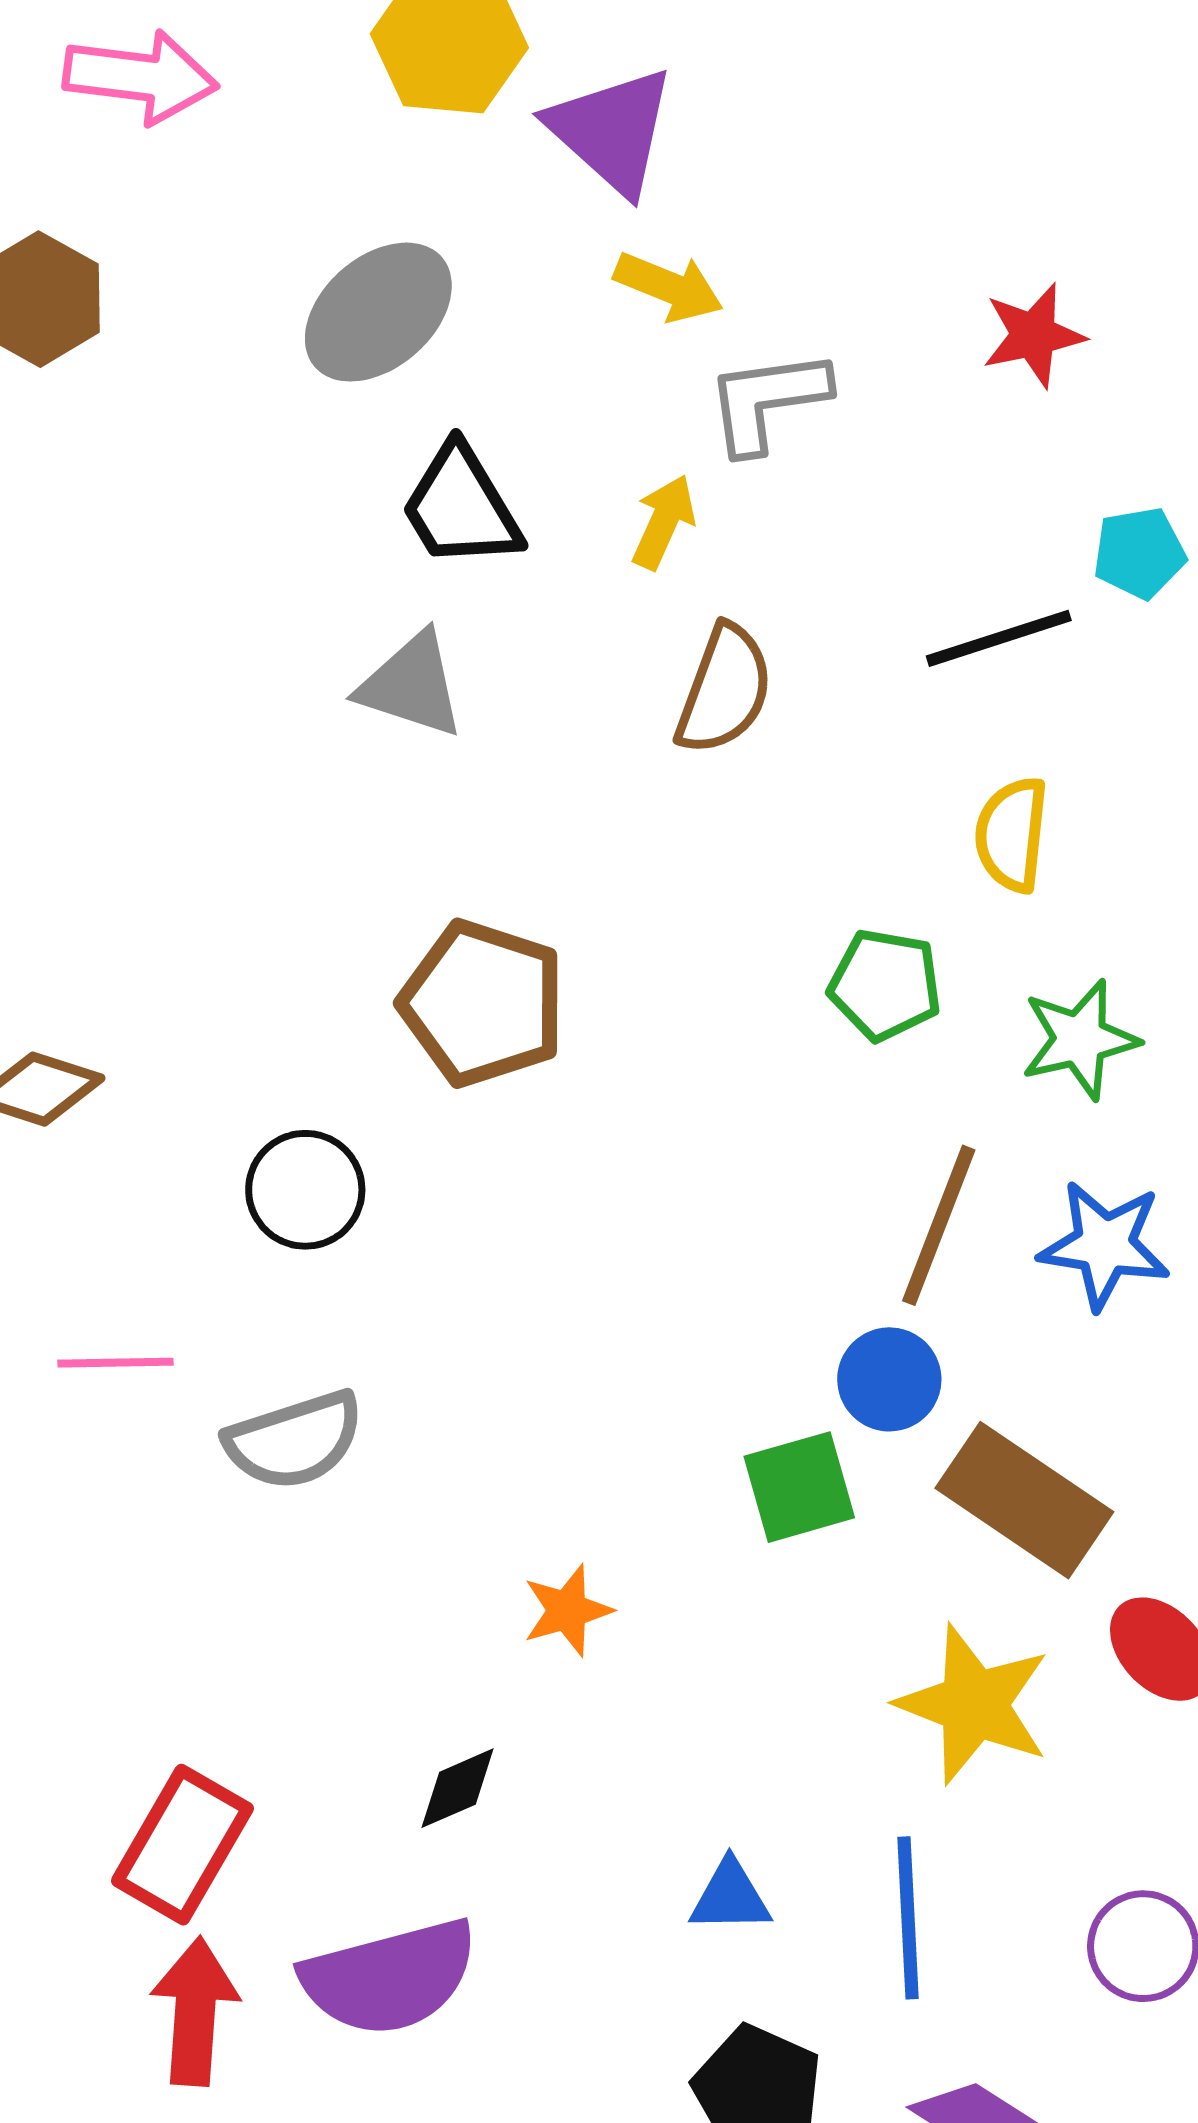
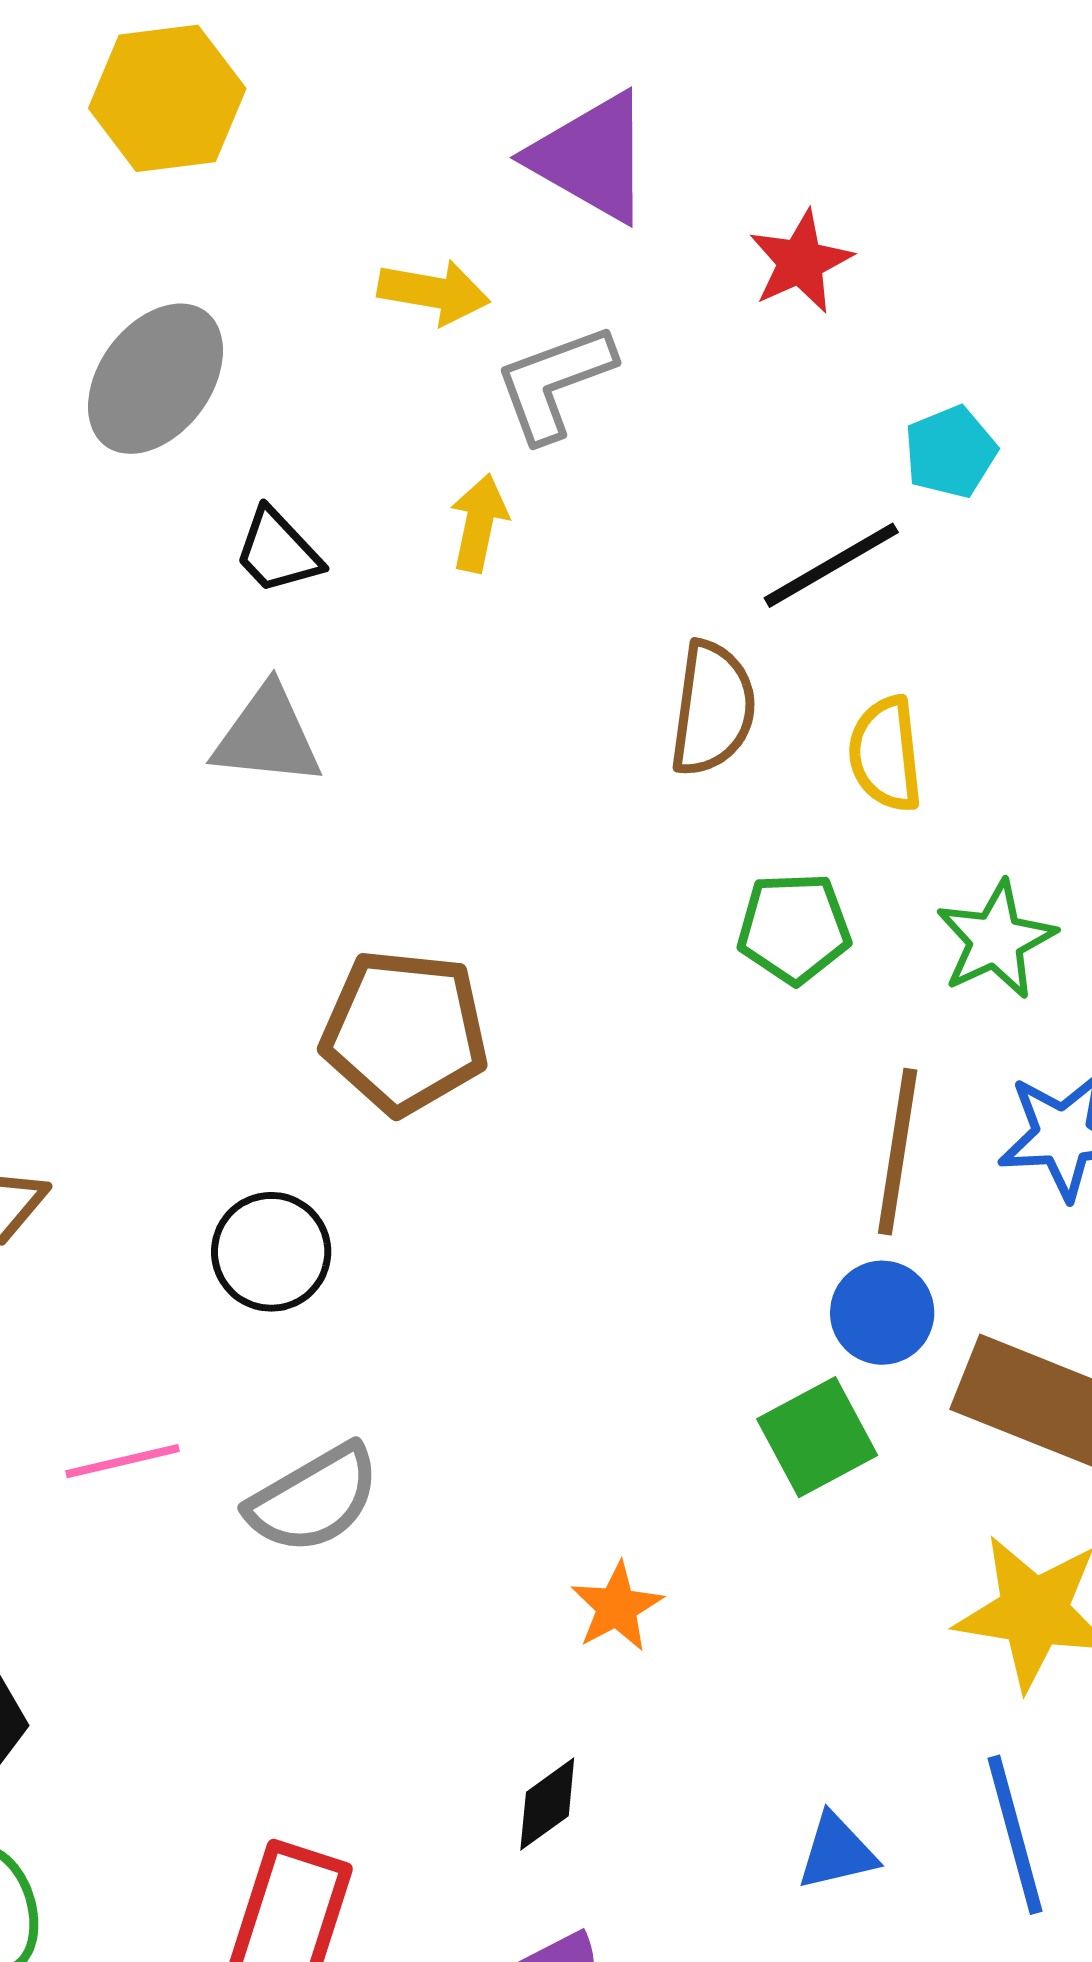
purple triangle: (612, 131) -> (591, 157), moved
black trapezoid: (461, 507) -> (278, 551), size x0.7
brown semicircle: (724, 690) -> (713, 709), moved

